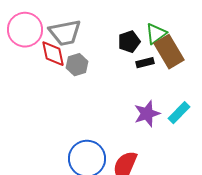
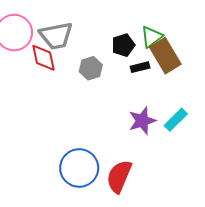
gray hexagon: (77, 65) -> (91, 68), moved

